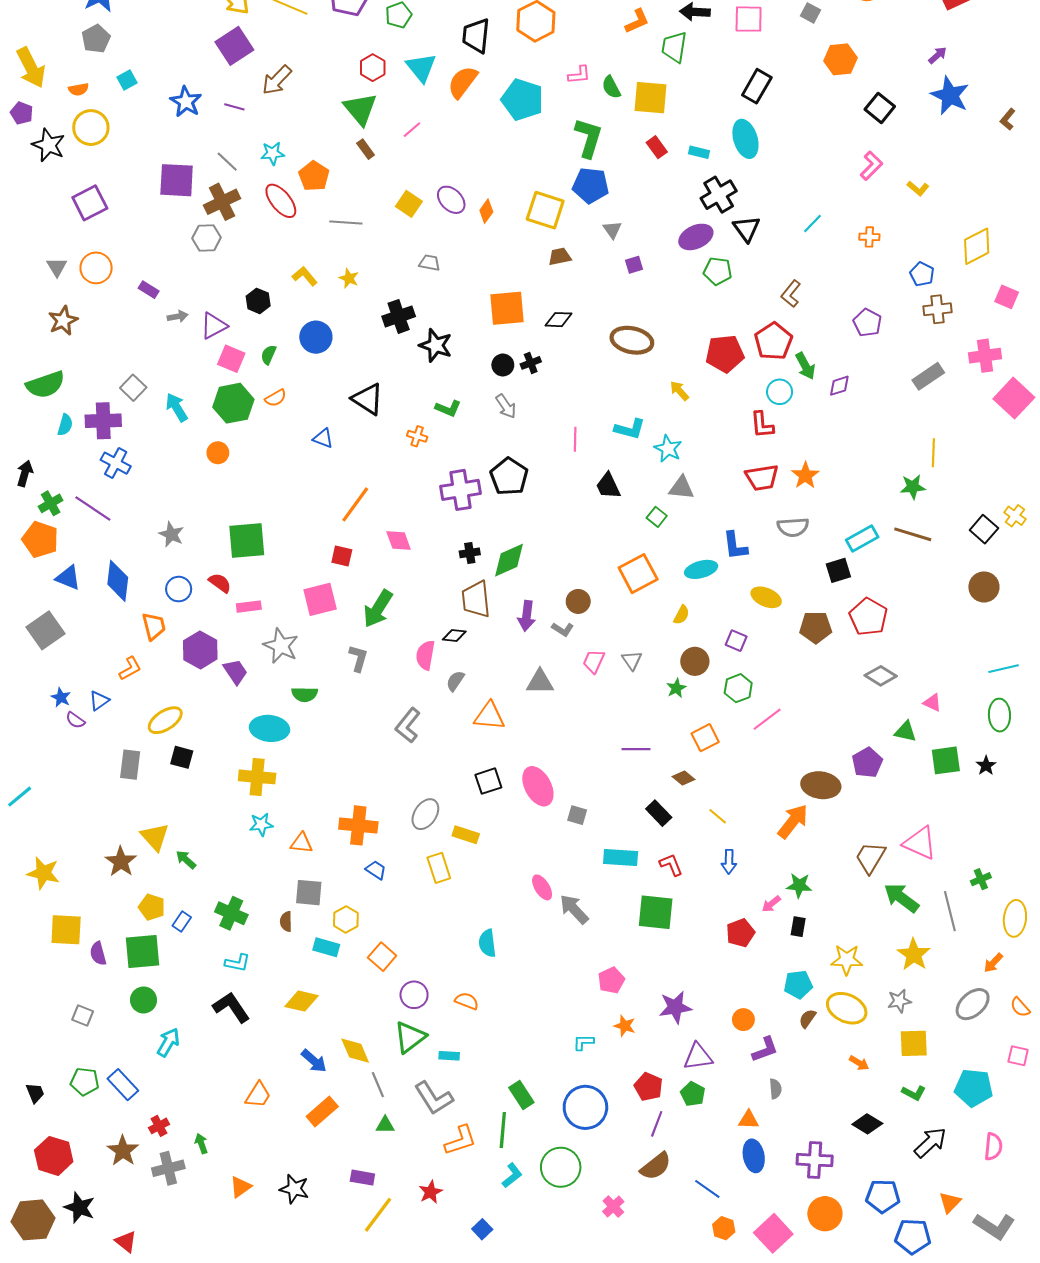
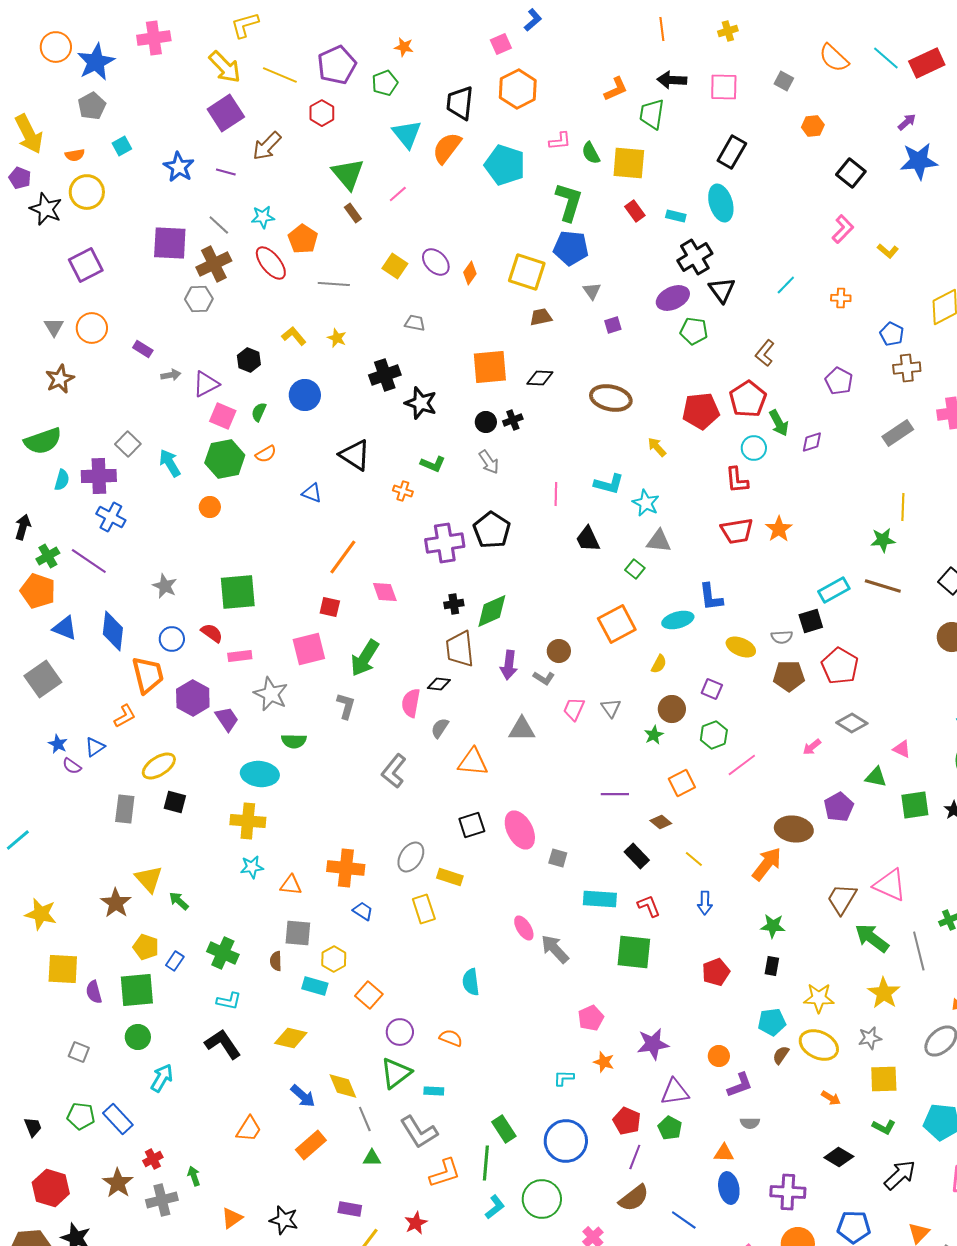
orange hexagon: (840, 59) -> (813, 126), size x0.7
red hexagon: (373, 68) -> (322, 113), moved
blue star: (950, 96) -> (919, 161), turned -30
gray semicircle: (793, 527) -> (782, 637), moved, size x0.7
orange trapezoid: (154, 626) -> (148, 675), size x1.4
pink arrow: (771, 904) -> (812, 747), moved
gray semicircle: (775, 1089) -> (750, 1123), turned 96

